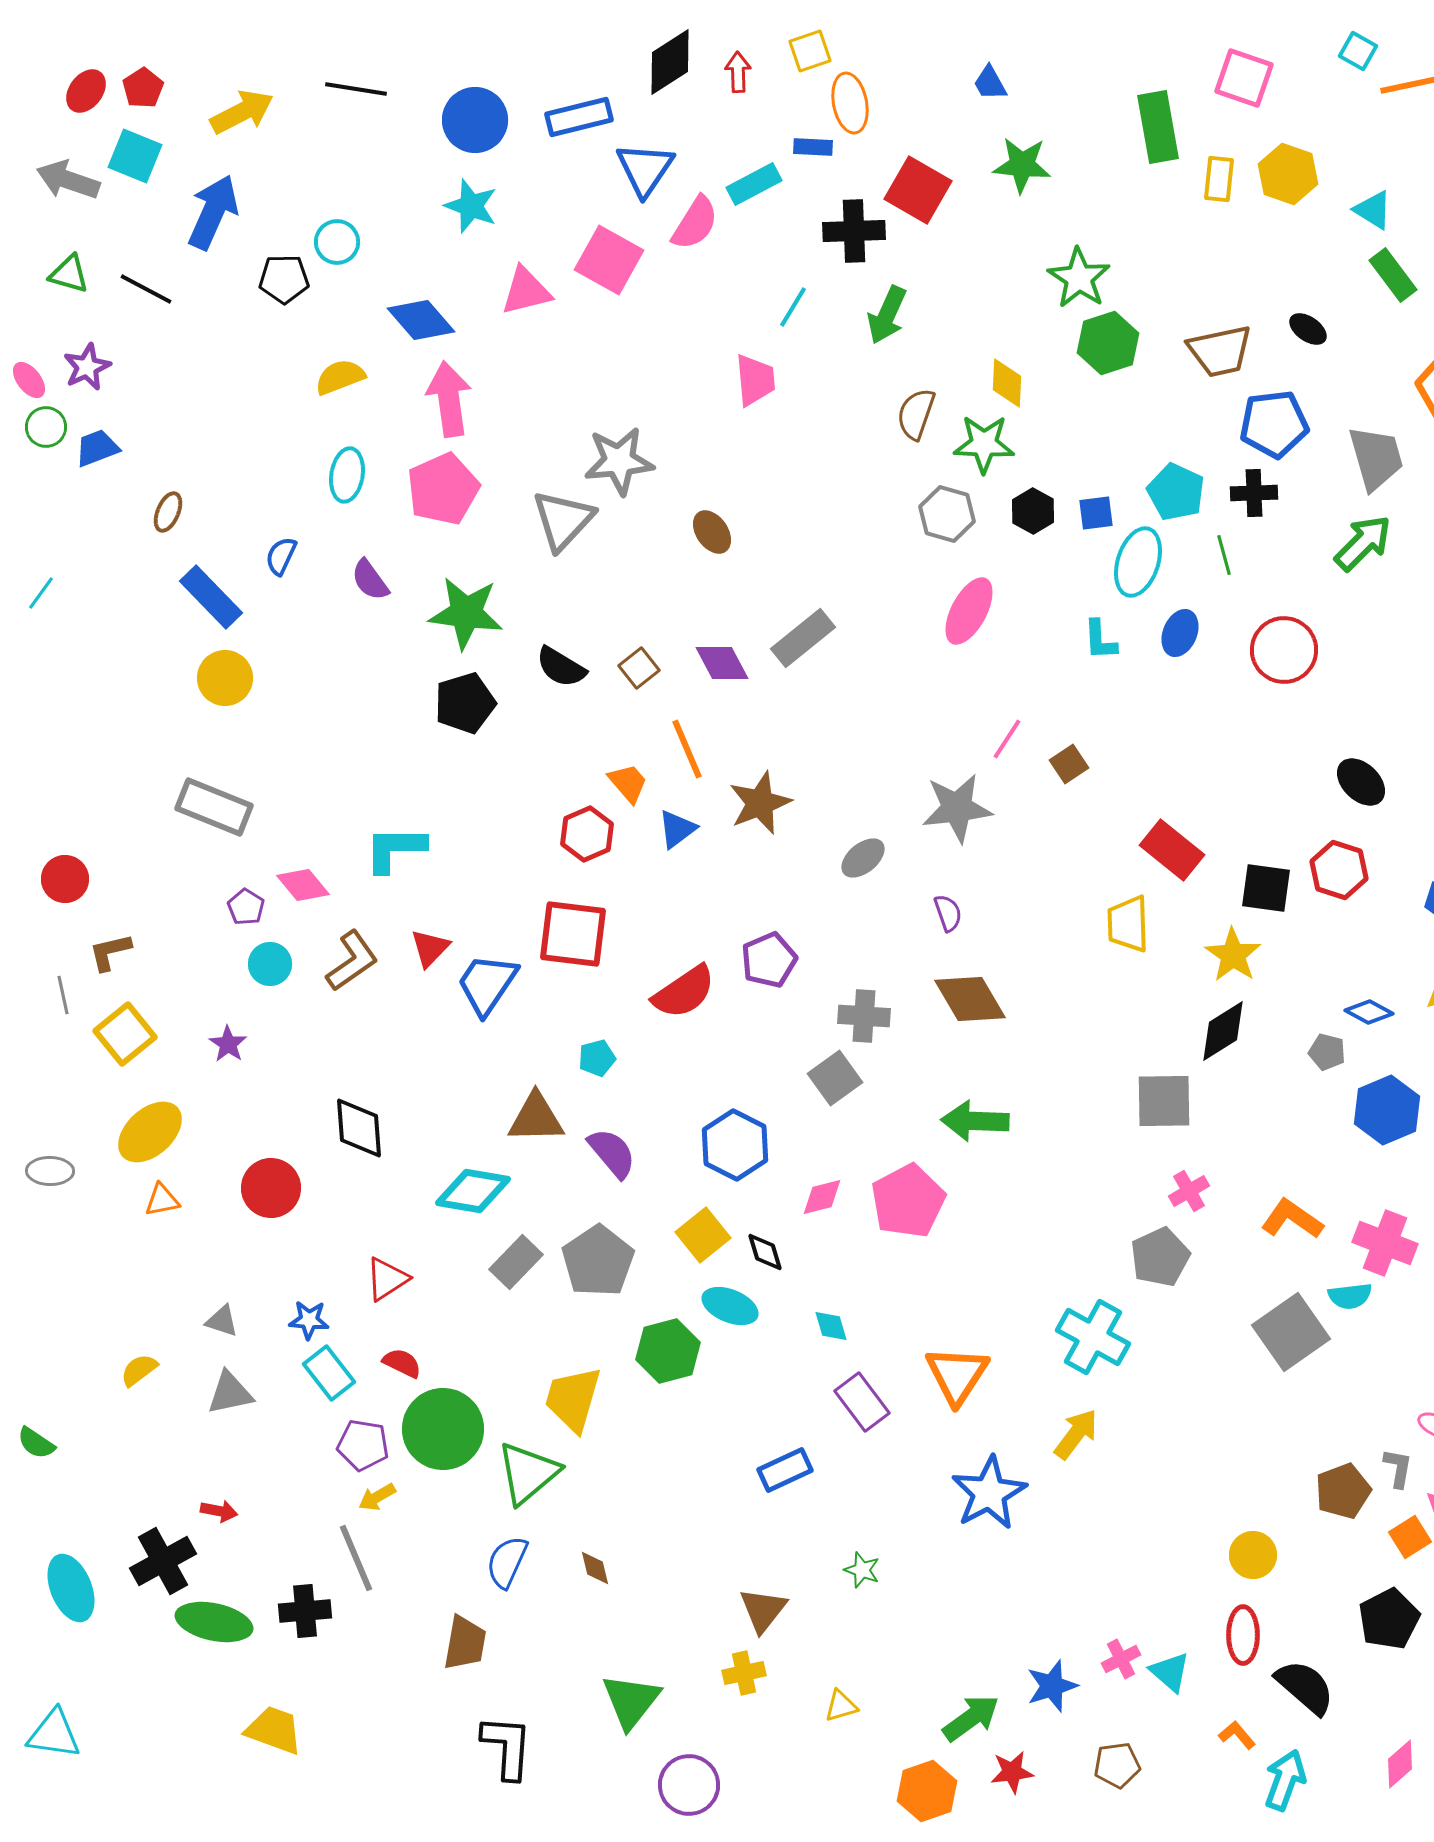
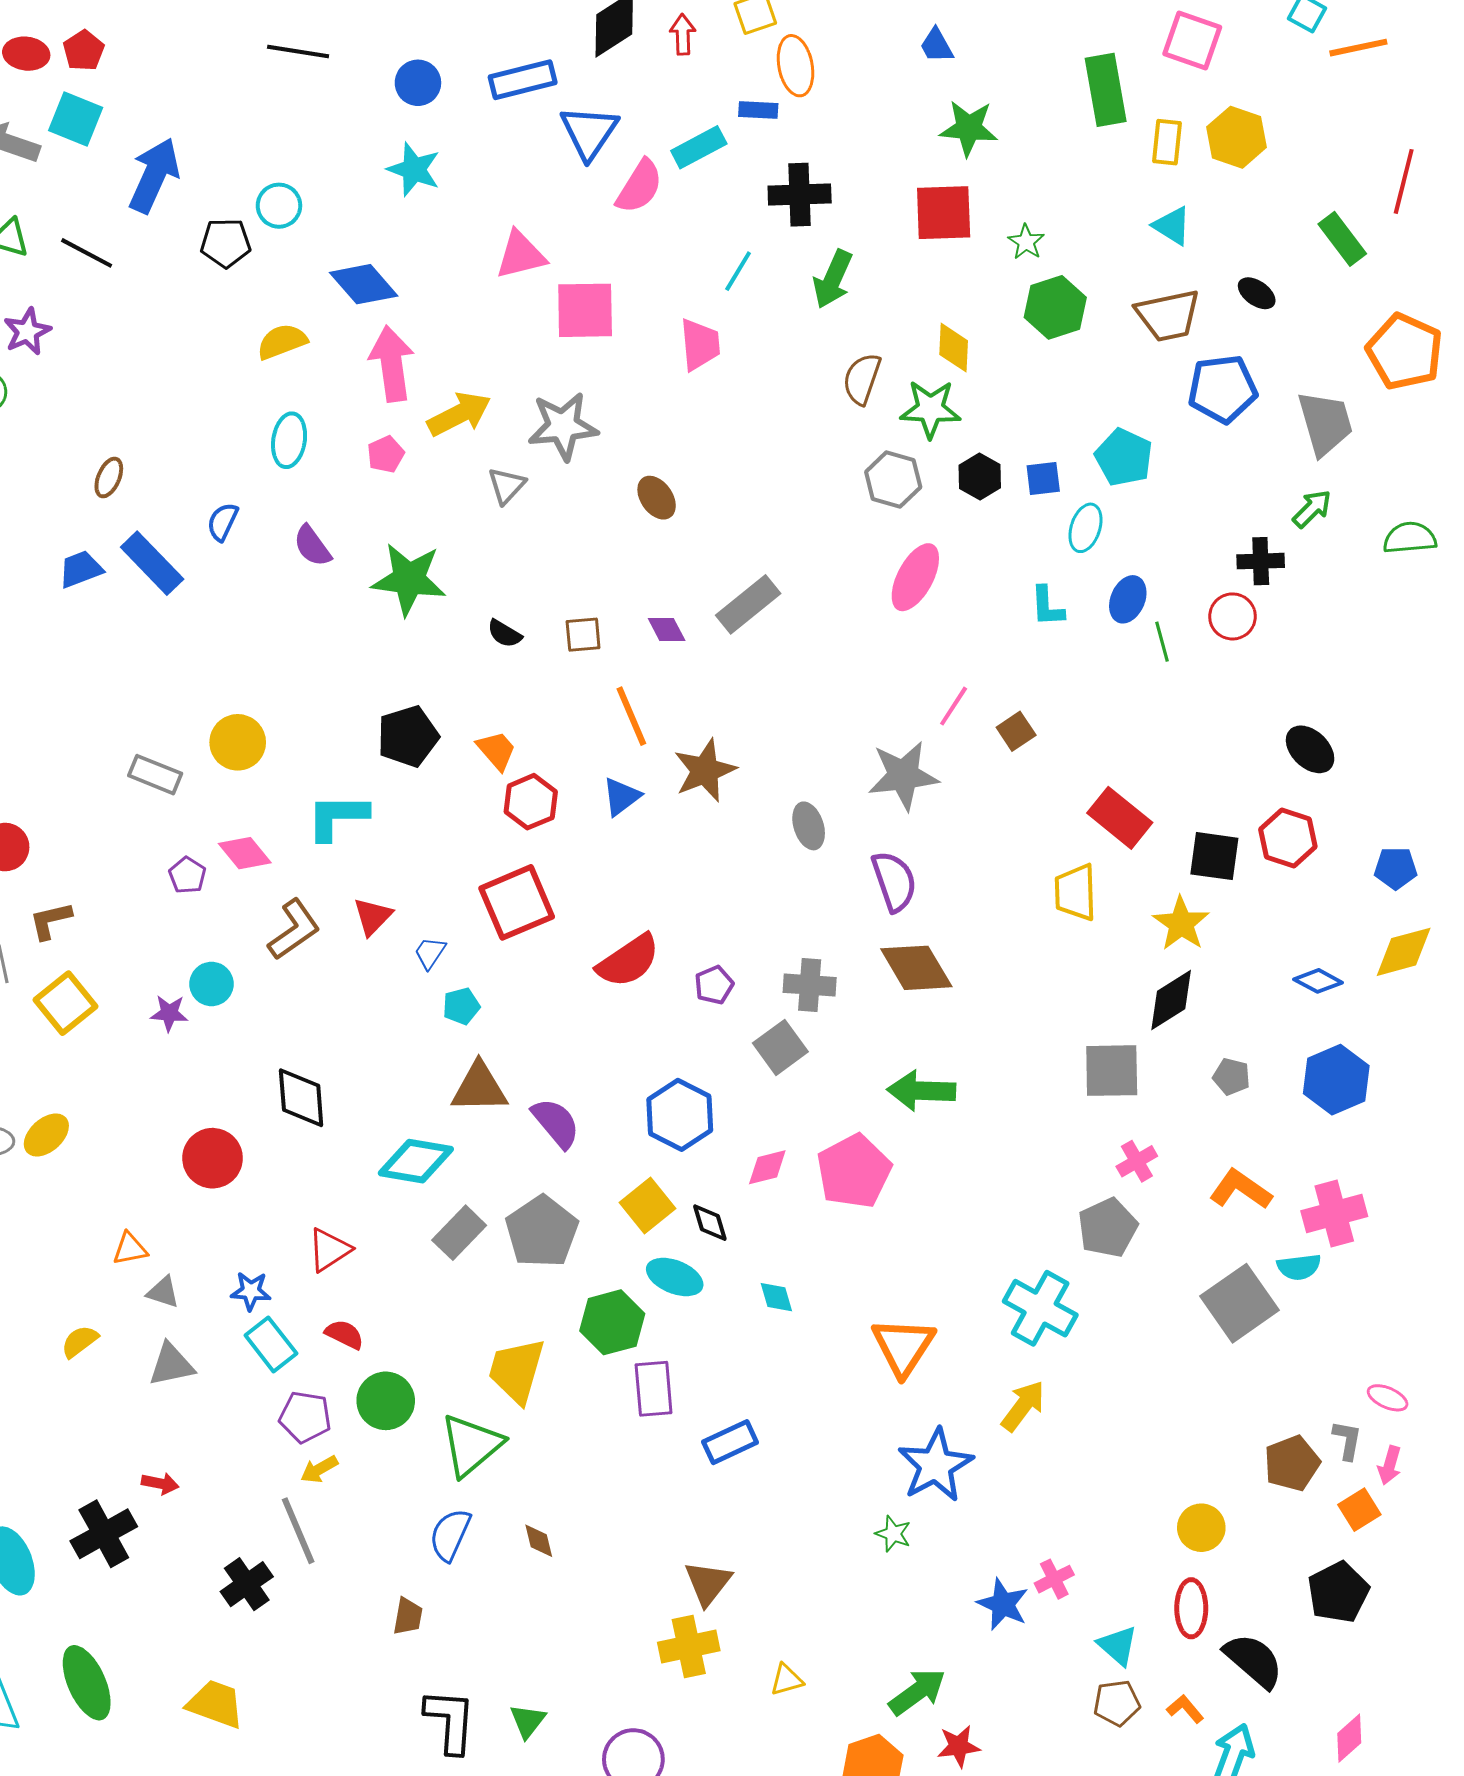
red ellipse: (86, 91) -> (26, 54), turned 60
yellow arrow: (242, 112) -> (459, 414), moved
blue circle: (475, 120) -> (418, 83), size x0.7
red square: (918, 190) -> (944, 213), moved, turned -32
cyan triangle: (1373, 210) -> (1172, 226), moved
pink square: (609, 260) -> (585, 310), moved, turned -30
green star: (1079, 278) -> (1026, 242), size x0.6
pink triangle: (526, 291) -> (521, 255), moved
blue trapezoid: (97, 448) -> (81, 569), moved
pink pentagon: (443, 489) -> (386, 454), size x0.5
black cross: (1254, 493) -> (1261, 561), moved
gray triangle: (563, 520) -> (507, 486), size x0.6
green arrow: (1363, 543) -> (1312, 509), size x0.7
green line: (1224, 555) -> (1162, 642), moved
cyan ellipse: (1138, 562) -> (1085, 528), size x0.7
red circle: (1284, 650) -> (1232, 616), size x0.7
purple diamond: (722, 663) -> (667, 630), size x0.7
black semicircle: (561, 667) -> (505, 634), size x0.7
brown square: (639, 668) -> (583, 635), turned 33
yellow circle: (225, 678) -> (238, 742), moved
black pentagon: (465, 703) -> (408, 736), moved
orange trapezoid: (628, 783) -> (496, 750), moved
gray rectangle: (214, 807) -> (155, 775), size x0.7
gray ellipse: (863, 858) -> (809, 826), turned -69
purple semicircle: (948, 913) -> (894, 881), size x1.6
red square: (573, 934) -> (517, 902), turned -30
purple pentagon: (769, 960) -> (714, 985), moved, size x0.7
cyan circle: (270, 964) -> (212, 984), moved
blue trapezoid: (487, 984) -> (430, 953), size x0.5
purple star: (228, 1044) -> (169, 1013), turned -30
gray pentagon: (1327, 1052) -> (1231, 1077), moved
cyan pentagon: (597, 1058) -> (461, 1006), moved
yellow ellipse: (150, 1132) -> (46, 1135), moved, size x0.7
orange triangle: (162, 1200) -> (130, 1249), moved
pink cross: (1385, 1243) -> (1334, 1214), turned -36
purple rectangle: (862, 1402) -> (654, 1389), moved, turned 32
green circle: (443, 1429) -> (386, 1401), size x0.7
green star: (862, 1570) -> (893, 1534), moved
black cross: (305, 1611) -> (247, 1584), turned -30
green ellipse: (214, 1622) -> (87, 1683), moved, turned 54
brown trapezoid: (465, 1643) -> (408, 1616), size x0.7
pink cross: (1121, 1659) -> (1054, 1579), moved
yellow cross: (744, 1673) -> (689, 1647), size x1.4
blue star: (1052, 1686) -> (1003, 1604), moved, turned -30
green triangle: (631, 1701) -> (528, 1721), moved, size x0.6
brown pentagon: (1117, 1765) -> (1117, 1703), moved

